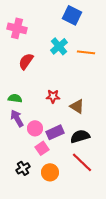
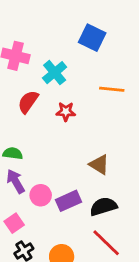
cyan cross: (59, 46) -> (55, 73), moved
red star: (53, 96) -> (66, 112), moved
pink square: (42, 148) -> (14, 223), moved

